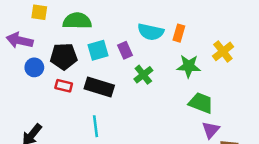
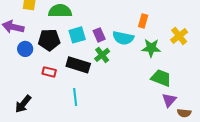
cyan semicircle: (151, 32) -> (123, 38), moved
green cross: (143, 75) -> (102, 55), moved
red rectangle: (64, 86) -> (49, 72), moved

